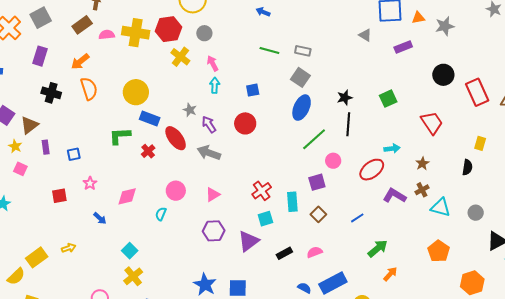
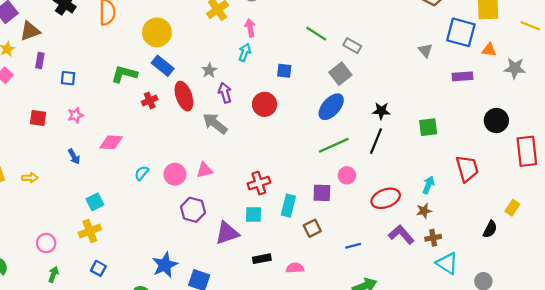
cyan arrow: (392, 149) -> (428, 185), moved, turned -77
brown star: (422, 163) -> (424, 211), moved
pink circle: (176, 191) -> (175, 174), moved

